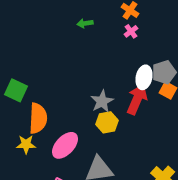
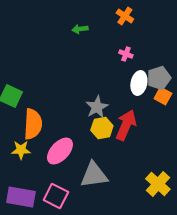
pink cross: (131, 31) -> (126, 54), moved, turned -32
red arrow: (137, 99) -> (126, 125), moved

